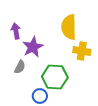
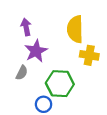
purple arrow: (16, 31) -> (26, 27), moved

